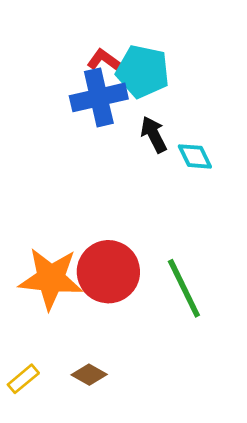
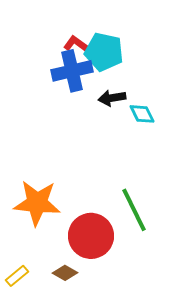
black arrow: (154, 134) -> (112, 98), turned -72
red circle: (108, 272) -> (91, 236), moved

